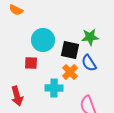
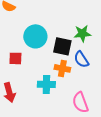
red square: (31, 63) -> (15, 58), moved
orange cross: (70, 72) -> (62, 68), turned -35

